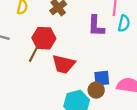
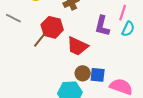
red trapezoid: (63, 64) -> (78, 46), moved
brown circle: (96, 90) -> (83, 73), moved

